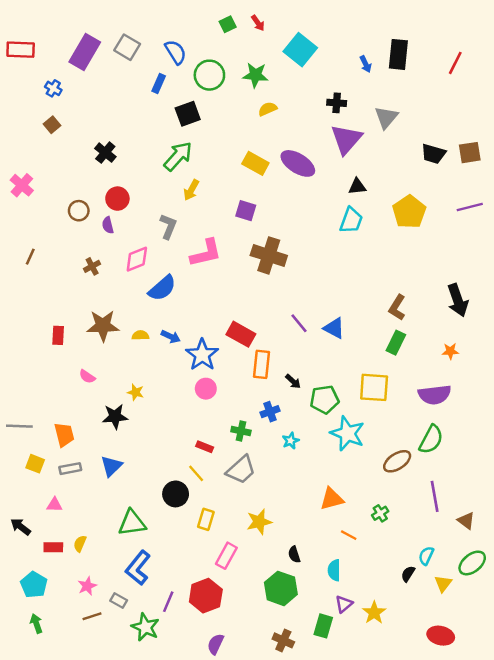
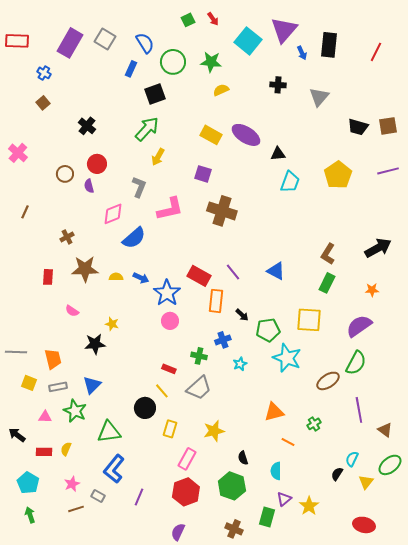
purple triangle: (346, 139) -> (284, 30), moved
black triangle: (357, 186) -> (278, 154), moved
brown cross: (92, 266) -> (67, 237), moved
black arrow: (458, 300) -> (378, 248), turned -100
purple line: (299, 323) -> (233, 272), moved
purple semicircle: (435, 395) -> (359, 326), turned 152
red hexagon: (206, 596) -> (186, 492), moved
green star: (145, 627) -> (75, 411), moved

